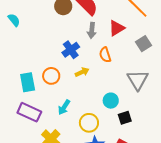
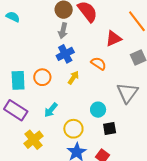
cyan semicircle: (14, 20) -> (13, 17), turned -32
gray arrow: (92, 31) -> (63, 31), moved
orange semicircle: (105, 55) -> (99, 63), turned 133
yellow arrow: (82, 72) -> (73, 78), turned -40

